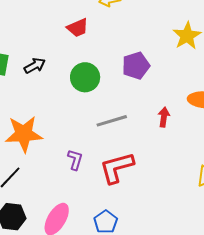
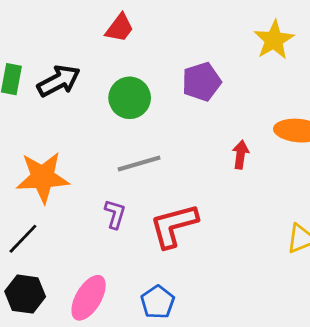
red trapezoid: (78, 28) -> (120, 28), turned -30
black arrow: (35, 66) -> (59, 81), size x1.4
gray line: (112, 121) -> (139, 164), moved

